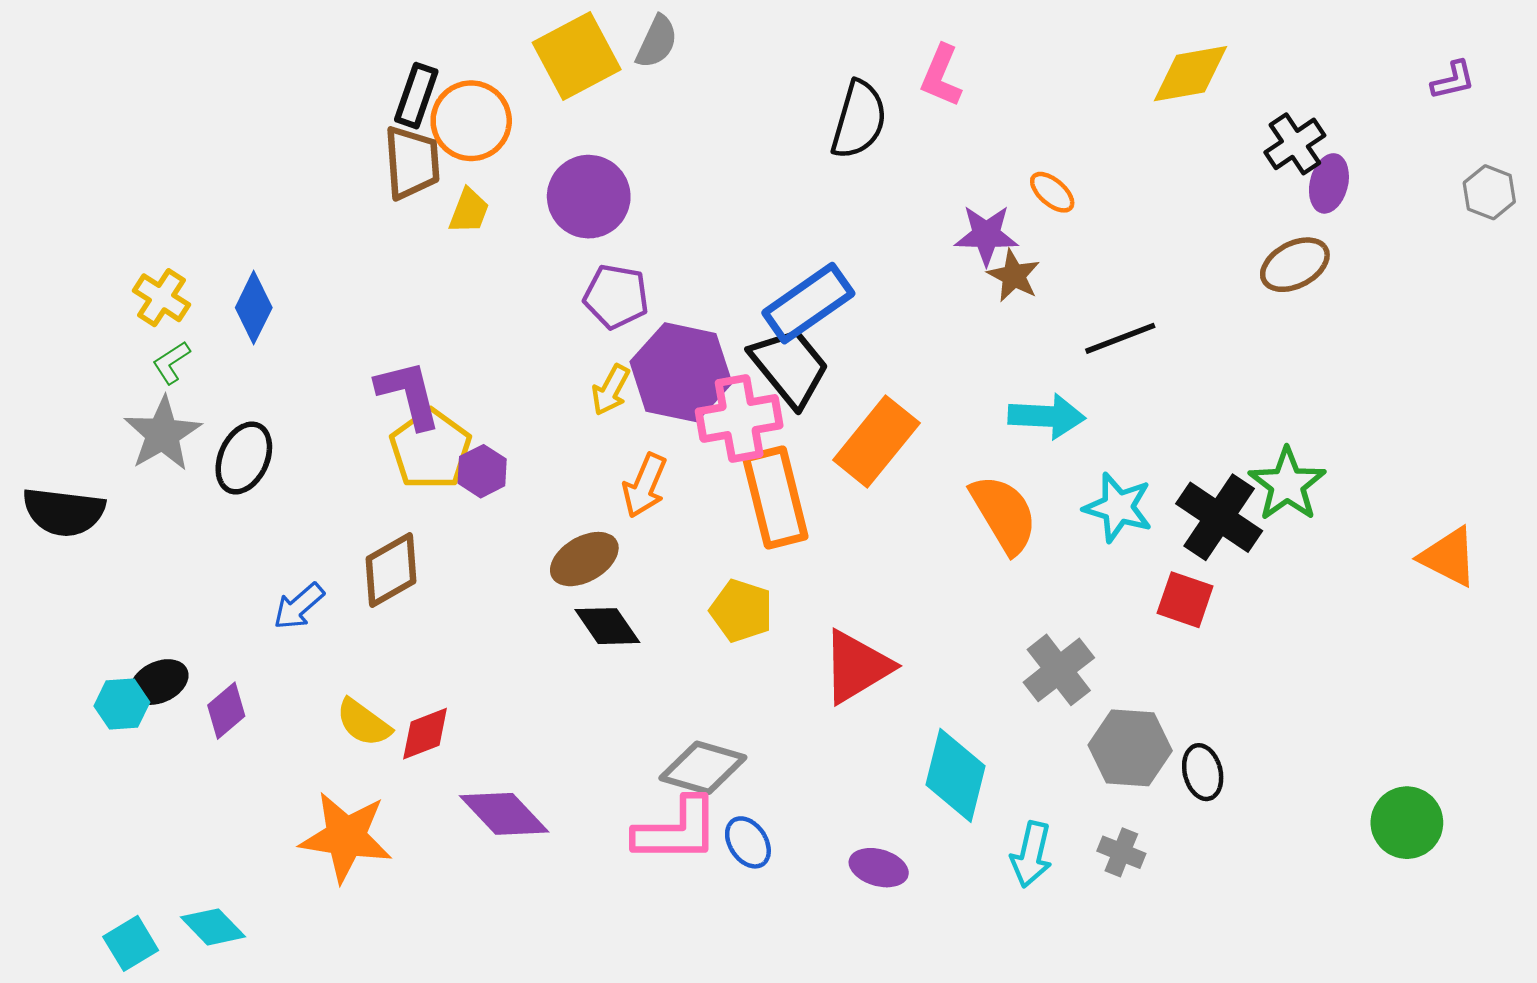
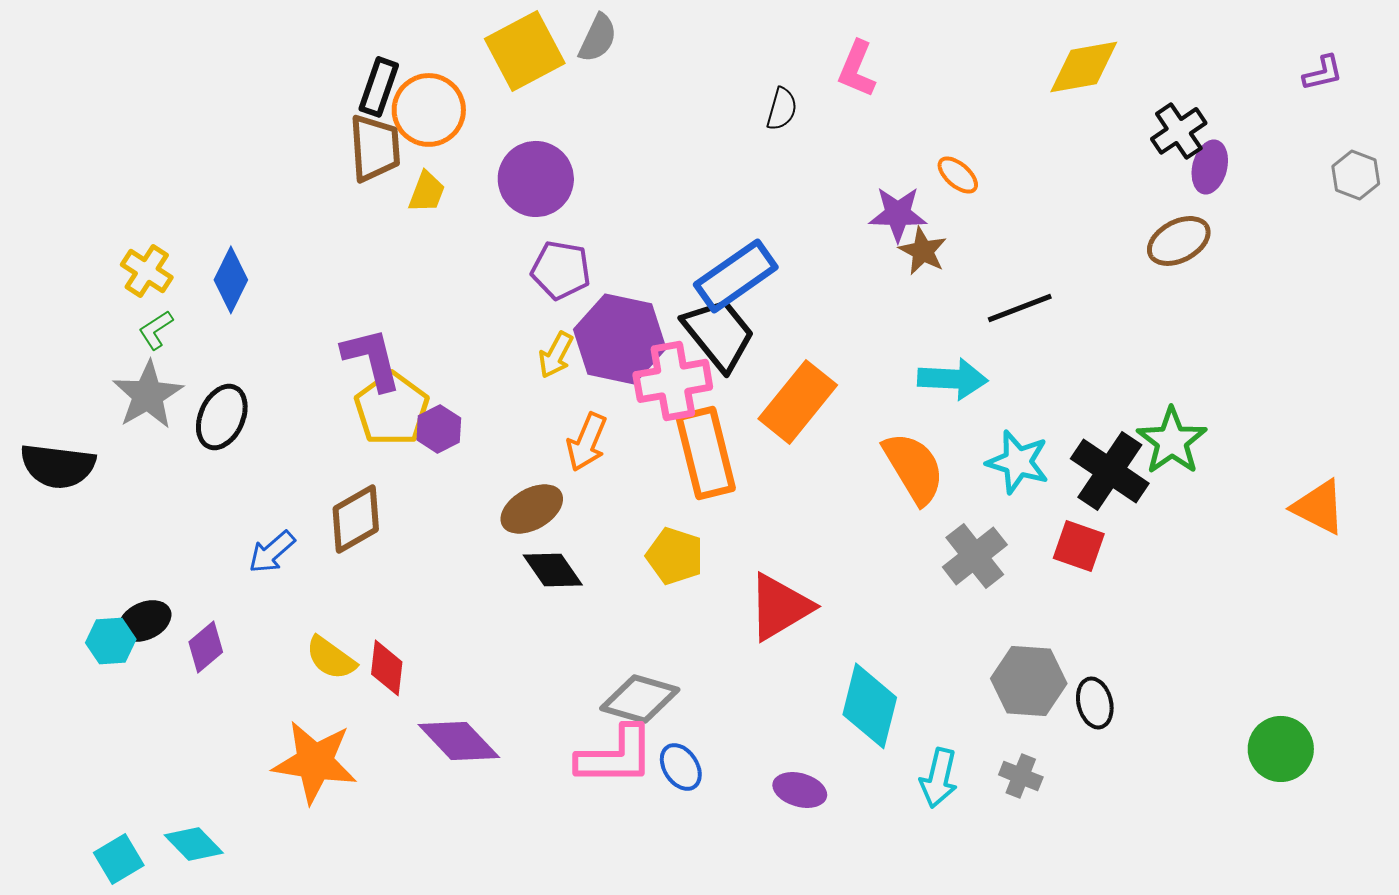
black semicircle: (859, 120) -> (782, 109), size x0.6
gray cross: (1059, 670) -> (975, 556), moved
red diamond: (425, 734) -> (387, 668), turned -62

